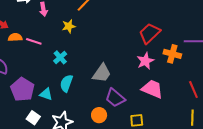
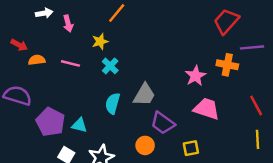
red trapezoid: (149, 33) -> (226, 21), moved
pink line: (34, 41) -> (70, 63), moved
cyan cross: (60, 57) -> (110, 66), moved
cyan semicircle: (66, 83) -> (113, 103), moved

